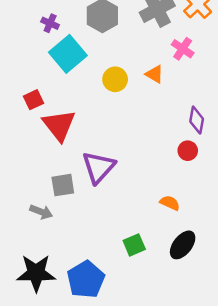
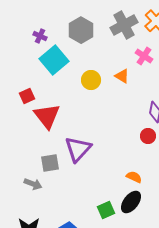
black ellipse: (183, 245) -> (131, 202), moved

